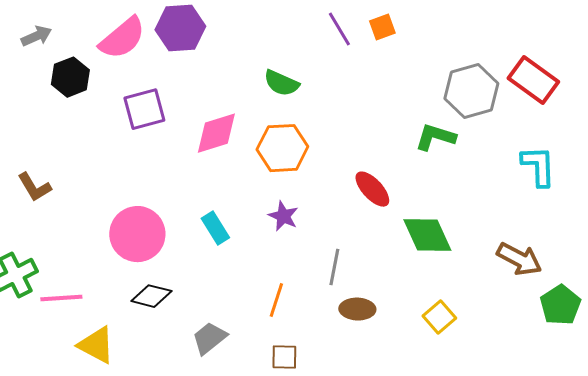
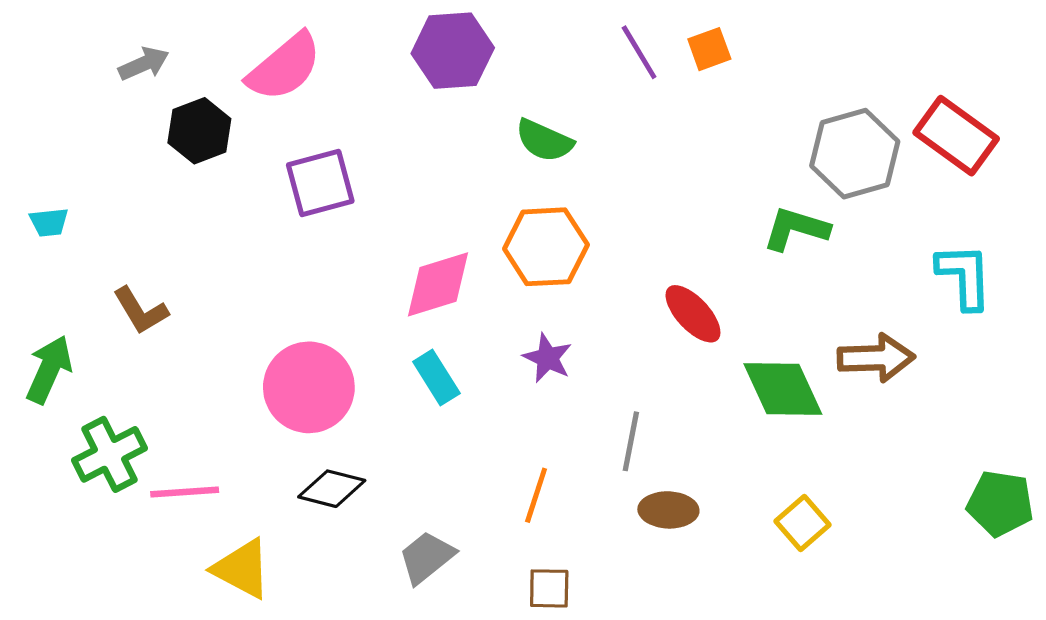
purple hexagon: (180, 28) -> (453, 51), moved
pink diamond: (216, 133) -> (438, 284), moved
brown arrow: (519, 259) -> (876, 358), moved, turned -30
green pentagon: (560, 305) -> (1000, 503), turned -30

